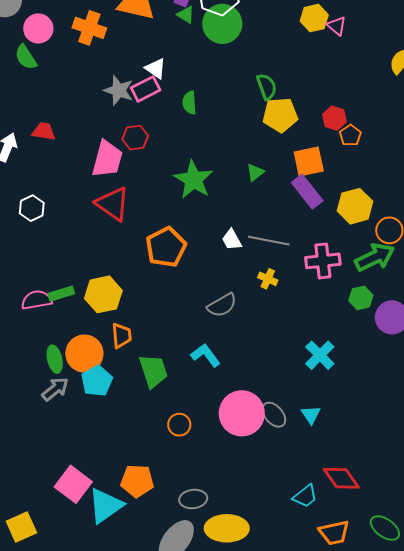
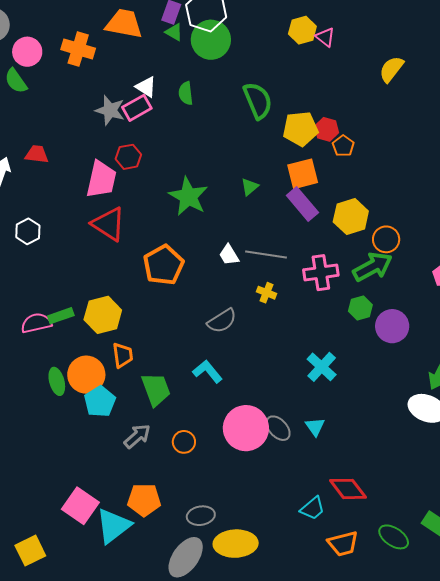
green semicircle: (267, 87) -> (258, 101), size x1.4
green semicircle: (189, 103) -> (186, 93), moved
yellow pentagon: (280, 115) -> (301, 129), moved
gray arrow: (55, 389) -> (137, 436), moved

